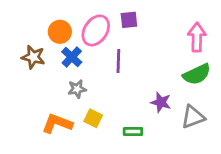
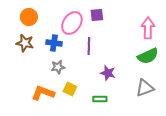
orange circle: (60, 32) -> (29, 17), moved
blue cross: (72, 57) -> (54, 43), turned -35
purple star: (161, 102) -> (108, 73), moved

